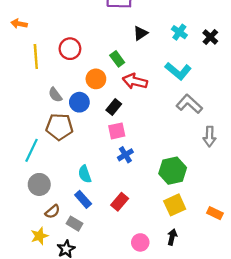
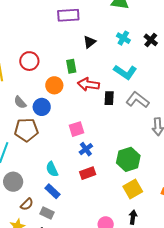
green rectangle: (117, 59) -> (71, 66), turned 32
black rectangle: (114, 107) -> (109, 98), moved, turned -32
red rectangle: (120, 202) -> (88, 173), moved, turned 35

